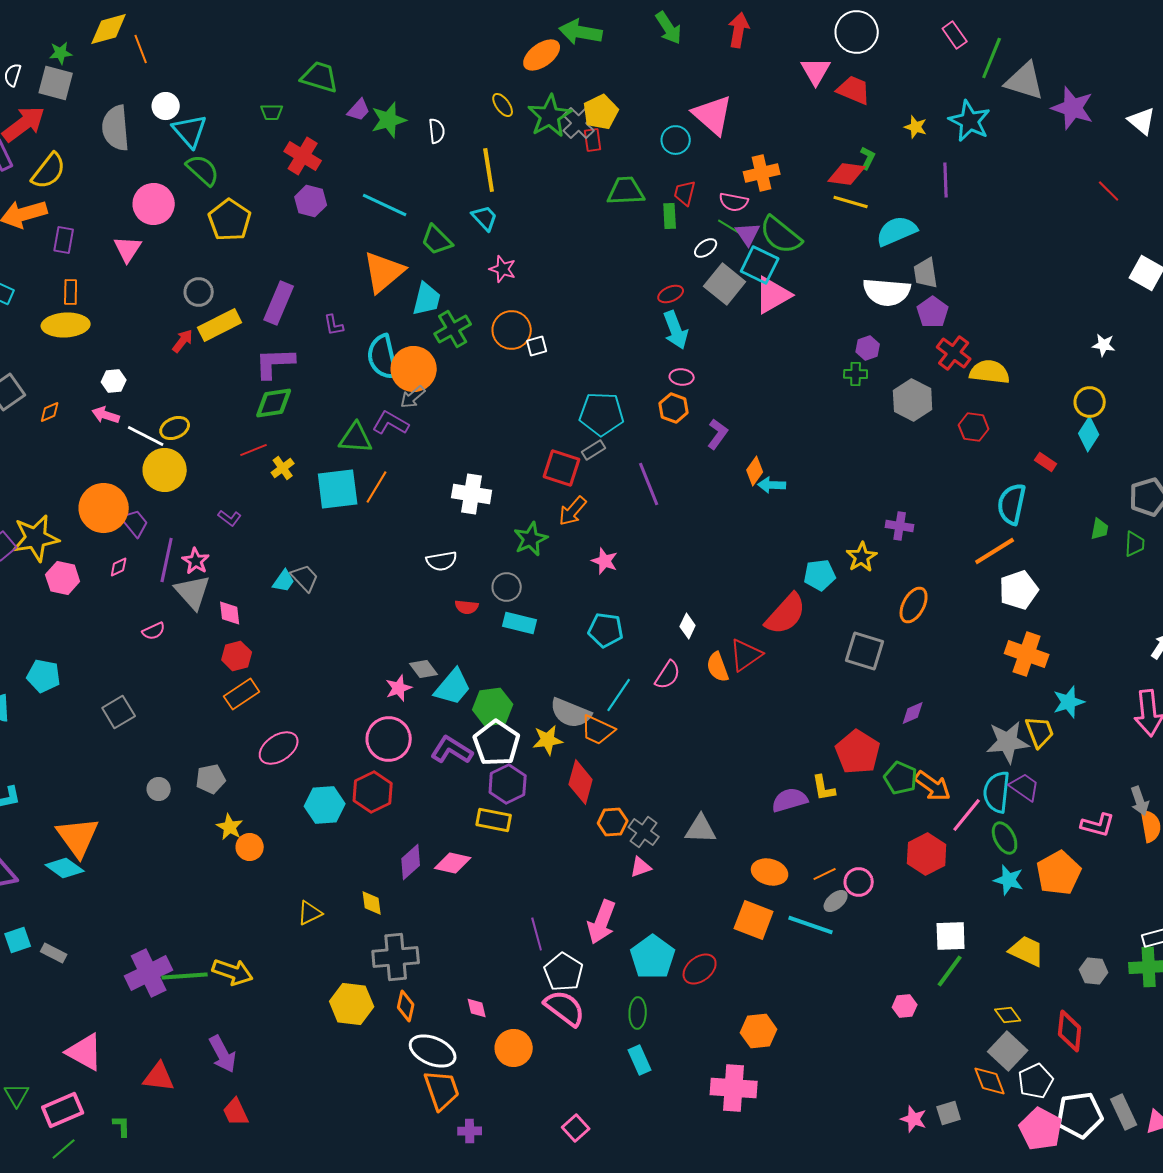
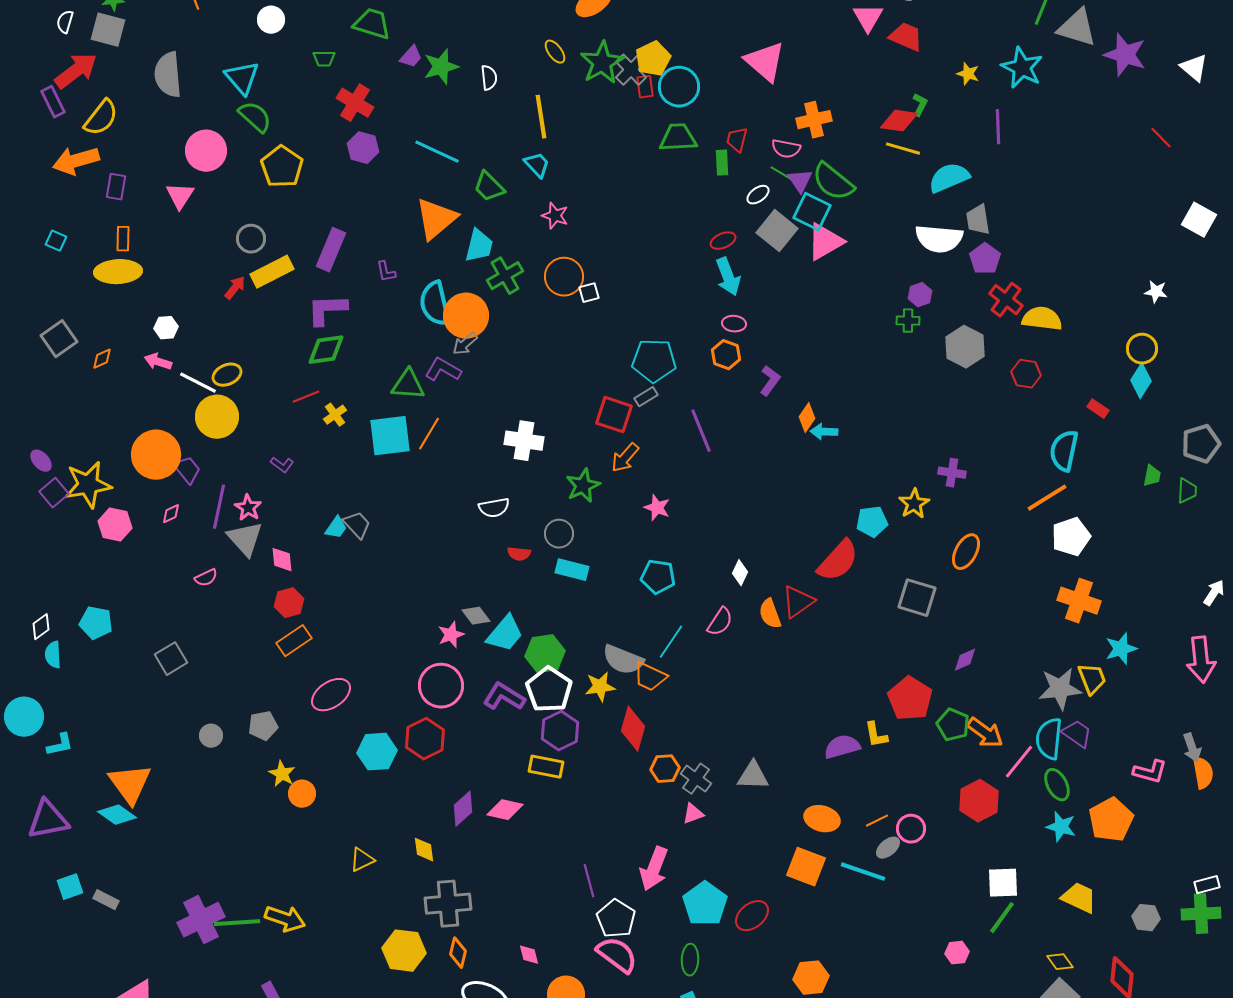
white circle: (166, 106) -> (271, 20), moved
cyan circle: (676, 140) -> (679, 87), moved, size x1.4

